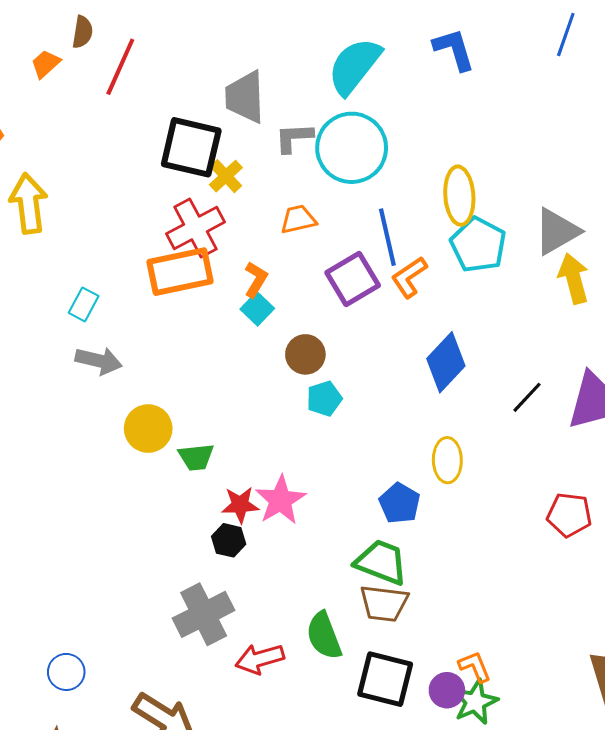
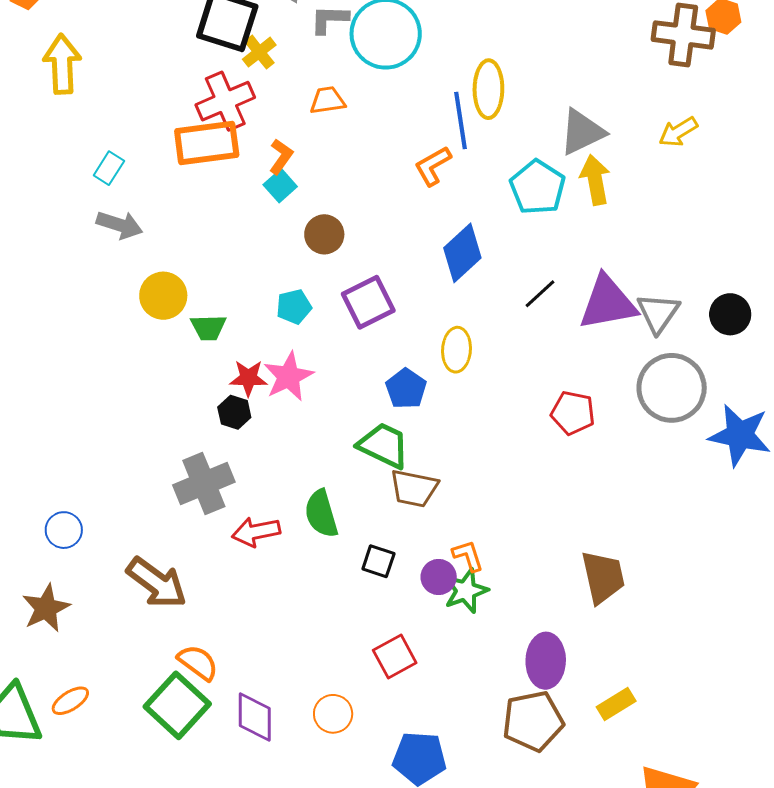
blue line: (387, 237) -> (461, 120), moved
cyan pentagon: (478, 245) -> (538, 187), moved
purple square: (353, 279) -> (368, 302), moved
cyan pentagon: (324, 399) -> (294, 307), moved
brown trapezoid: (384, 603) -> (414, 488), moved
black square: (385, 679) -> (378, 561), size x0.6

